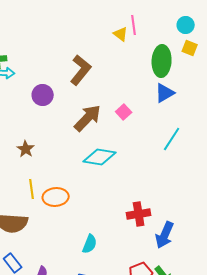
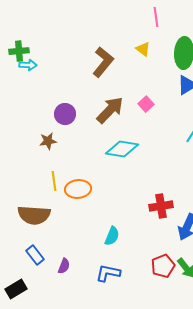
yellow triangle: (121, 34) -> (143, 49), moved
purple circle: (43, 95) -> (65, 114), moved
brown star: (26, 149) -> (48, 141), turned 30

